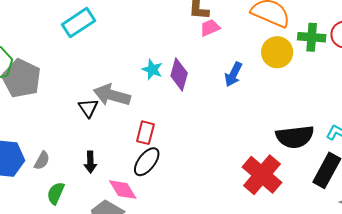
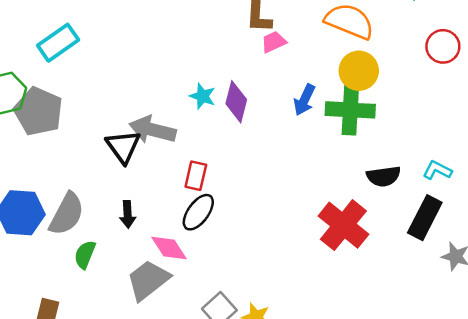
cyan rectangle: (78, 23) -> (58, 43), moved
green cross: (312, 37) -> (350, 110), moved, size x1.4
black triangle: (88, 108) -> (123, 147), size x1.4
black semicircle: (295, 137) -> (384, 176), size x0.7
gray semicircle: (42, 161) -> (67, 214), size x1.8

